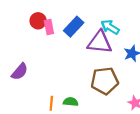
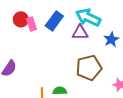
cyan arrow: (110, 27) -> (88, 17), size x1.4
purple triangle: (100, 42) -> (80, 33), size x0.7

